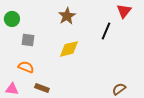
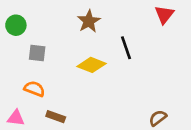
black line: (106, 31) -> (126, 48), moved, turned -42
yellow diamond: (69, 49) -> (91, 65), turned 35

